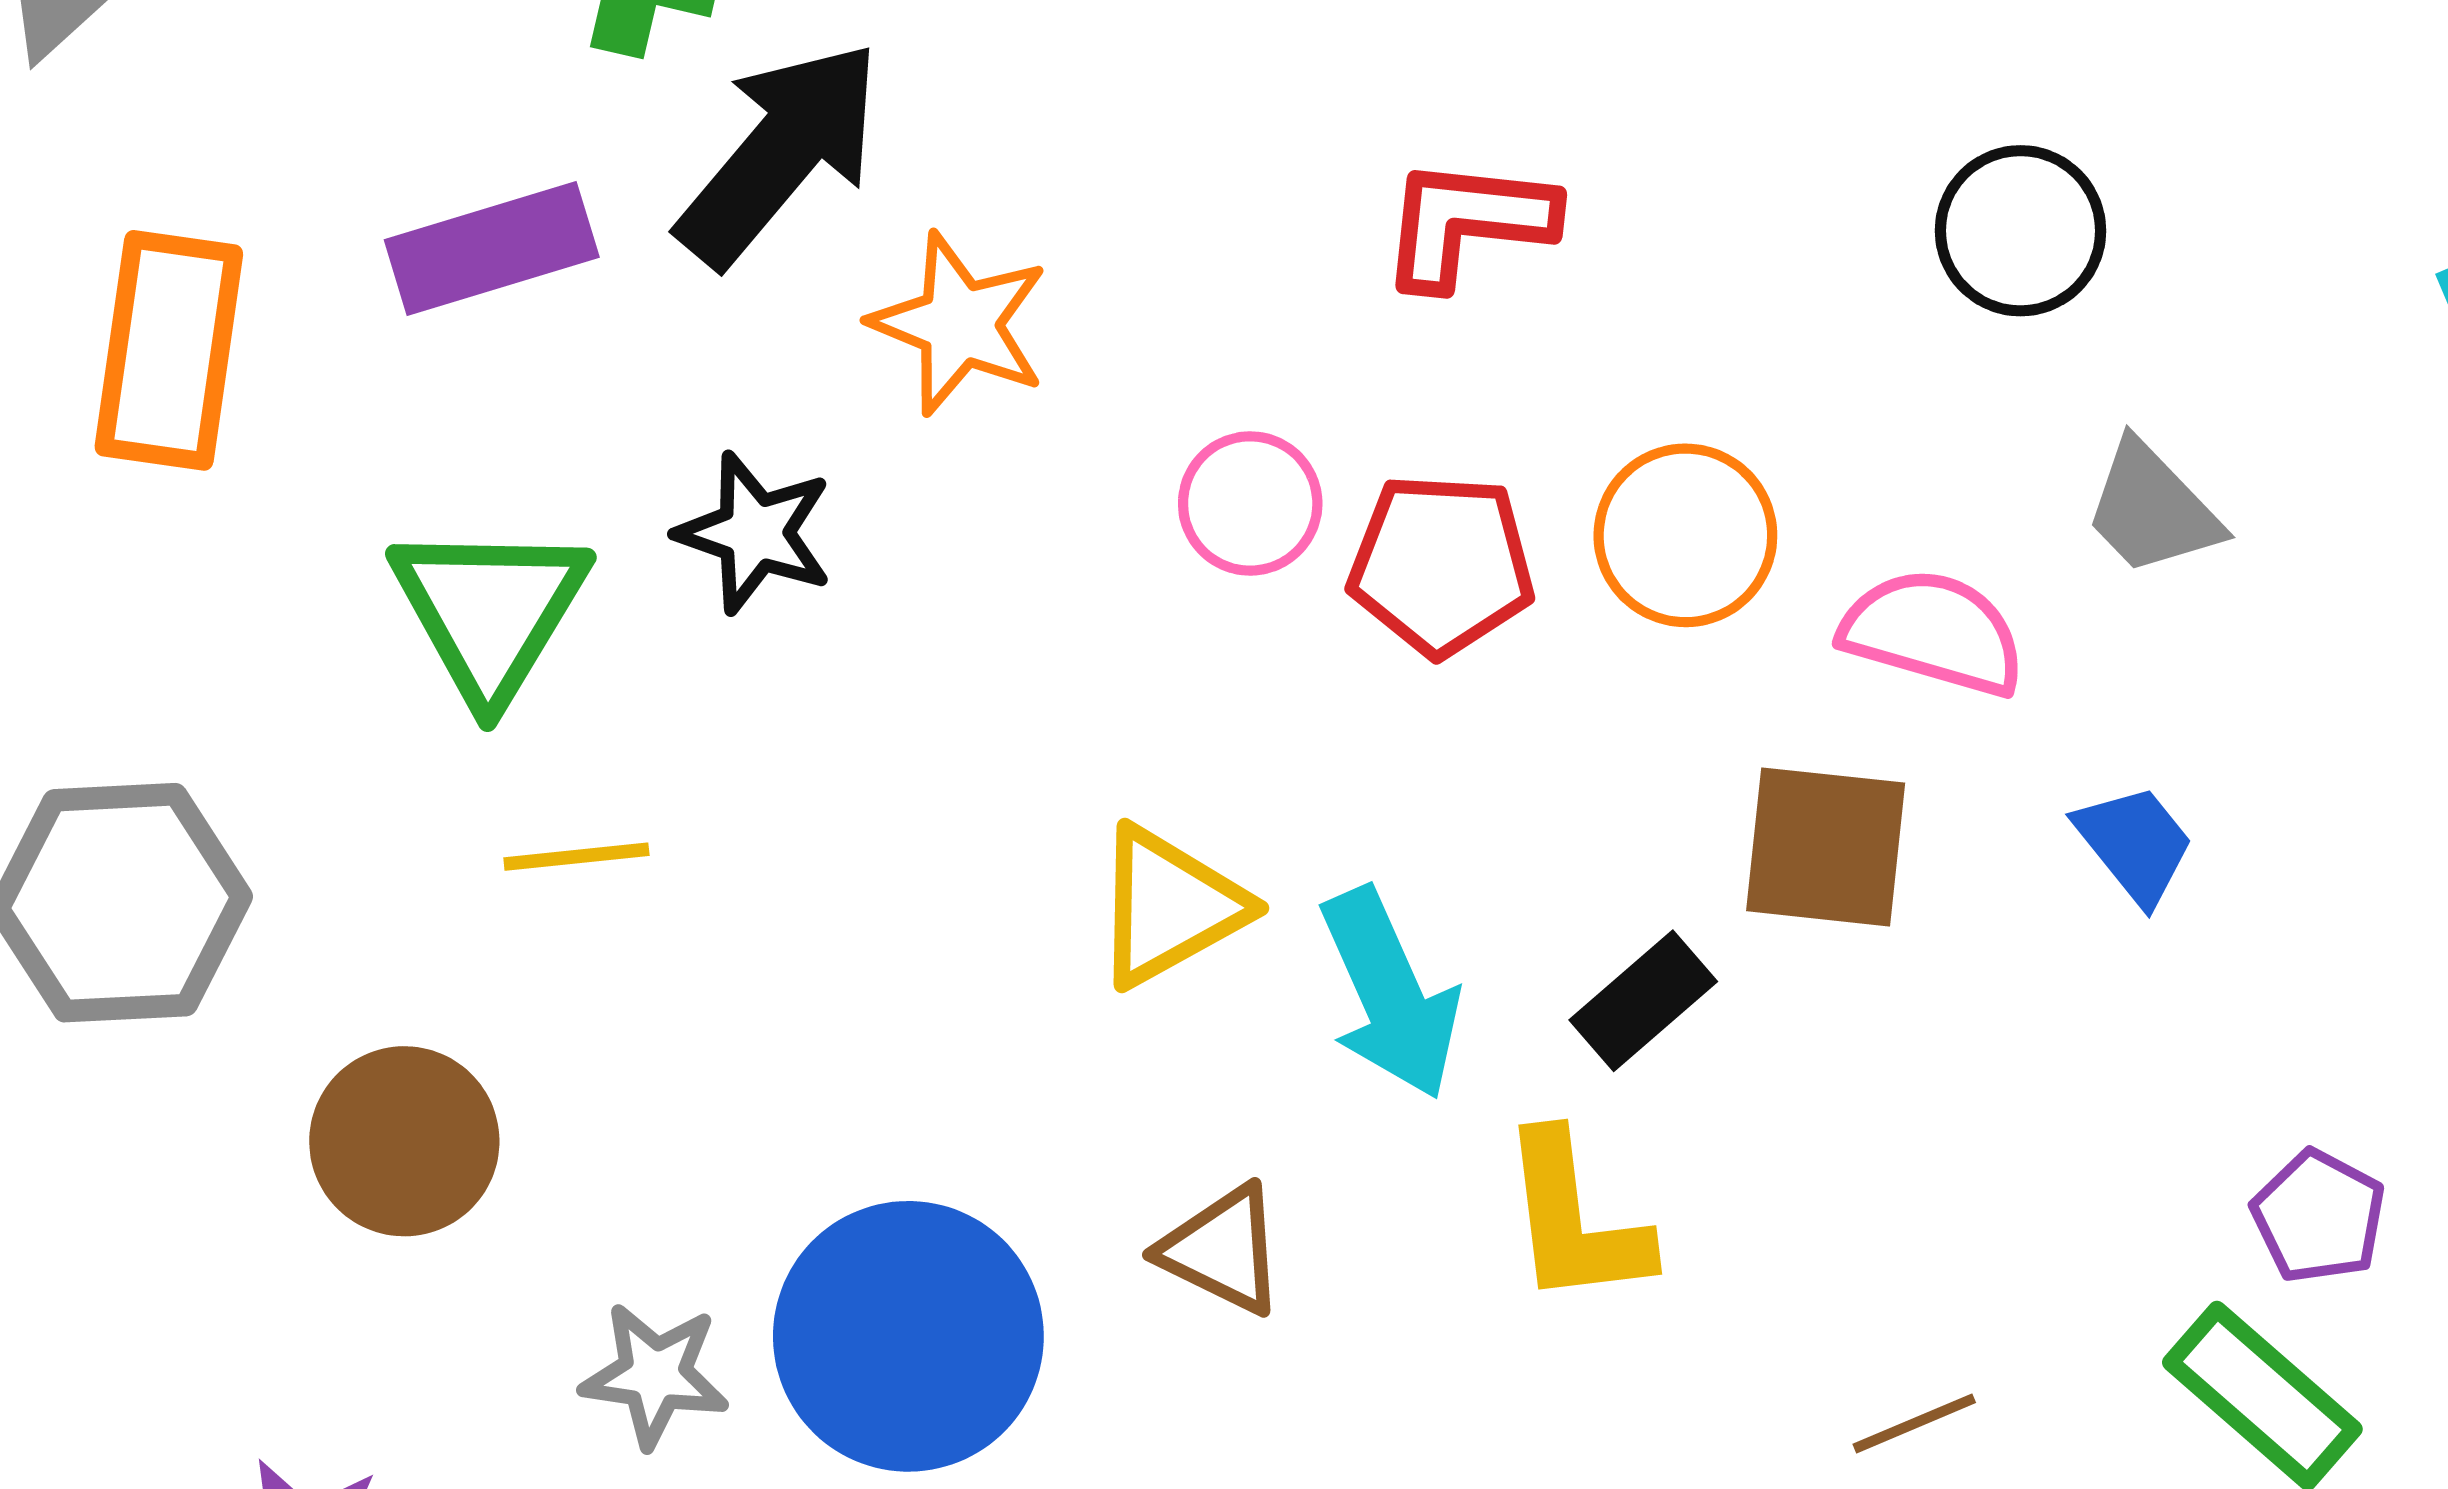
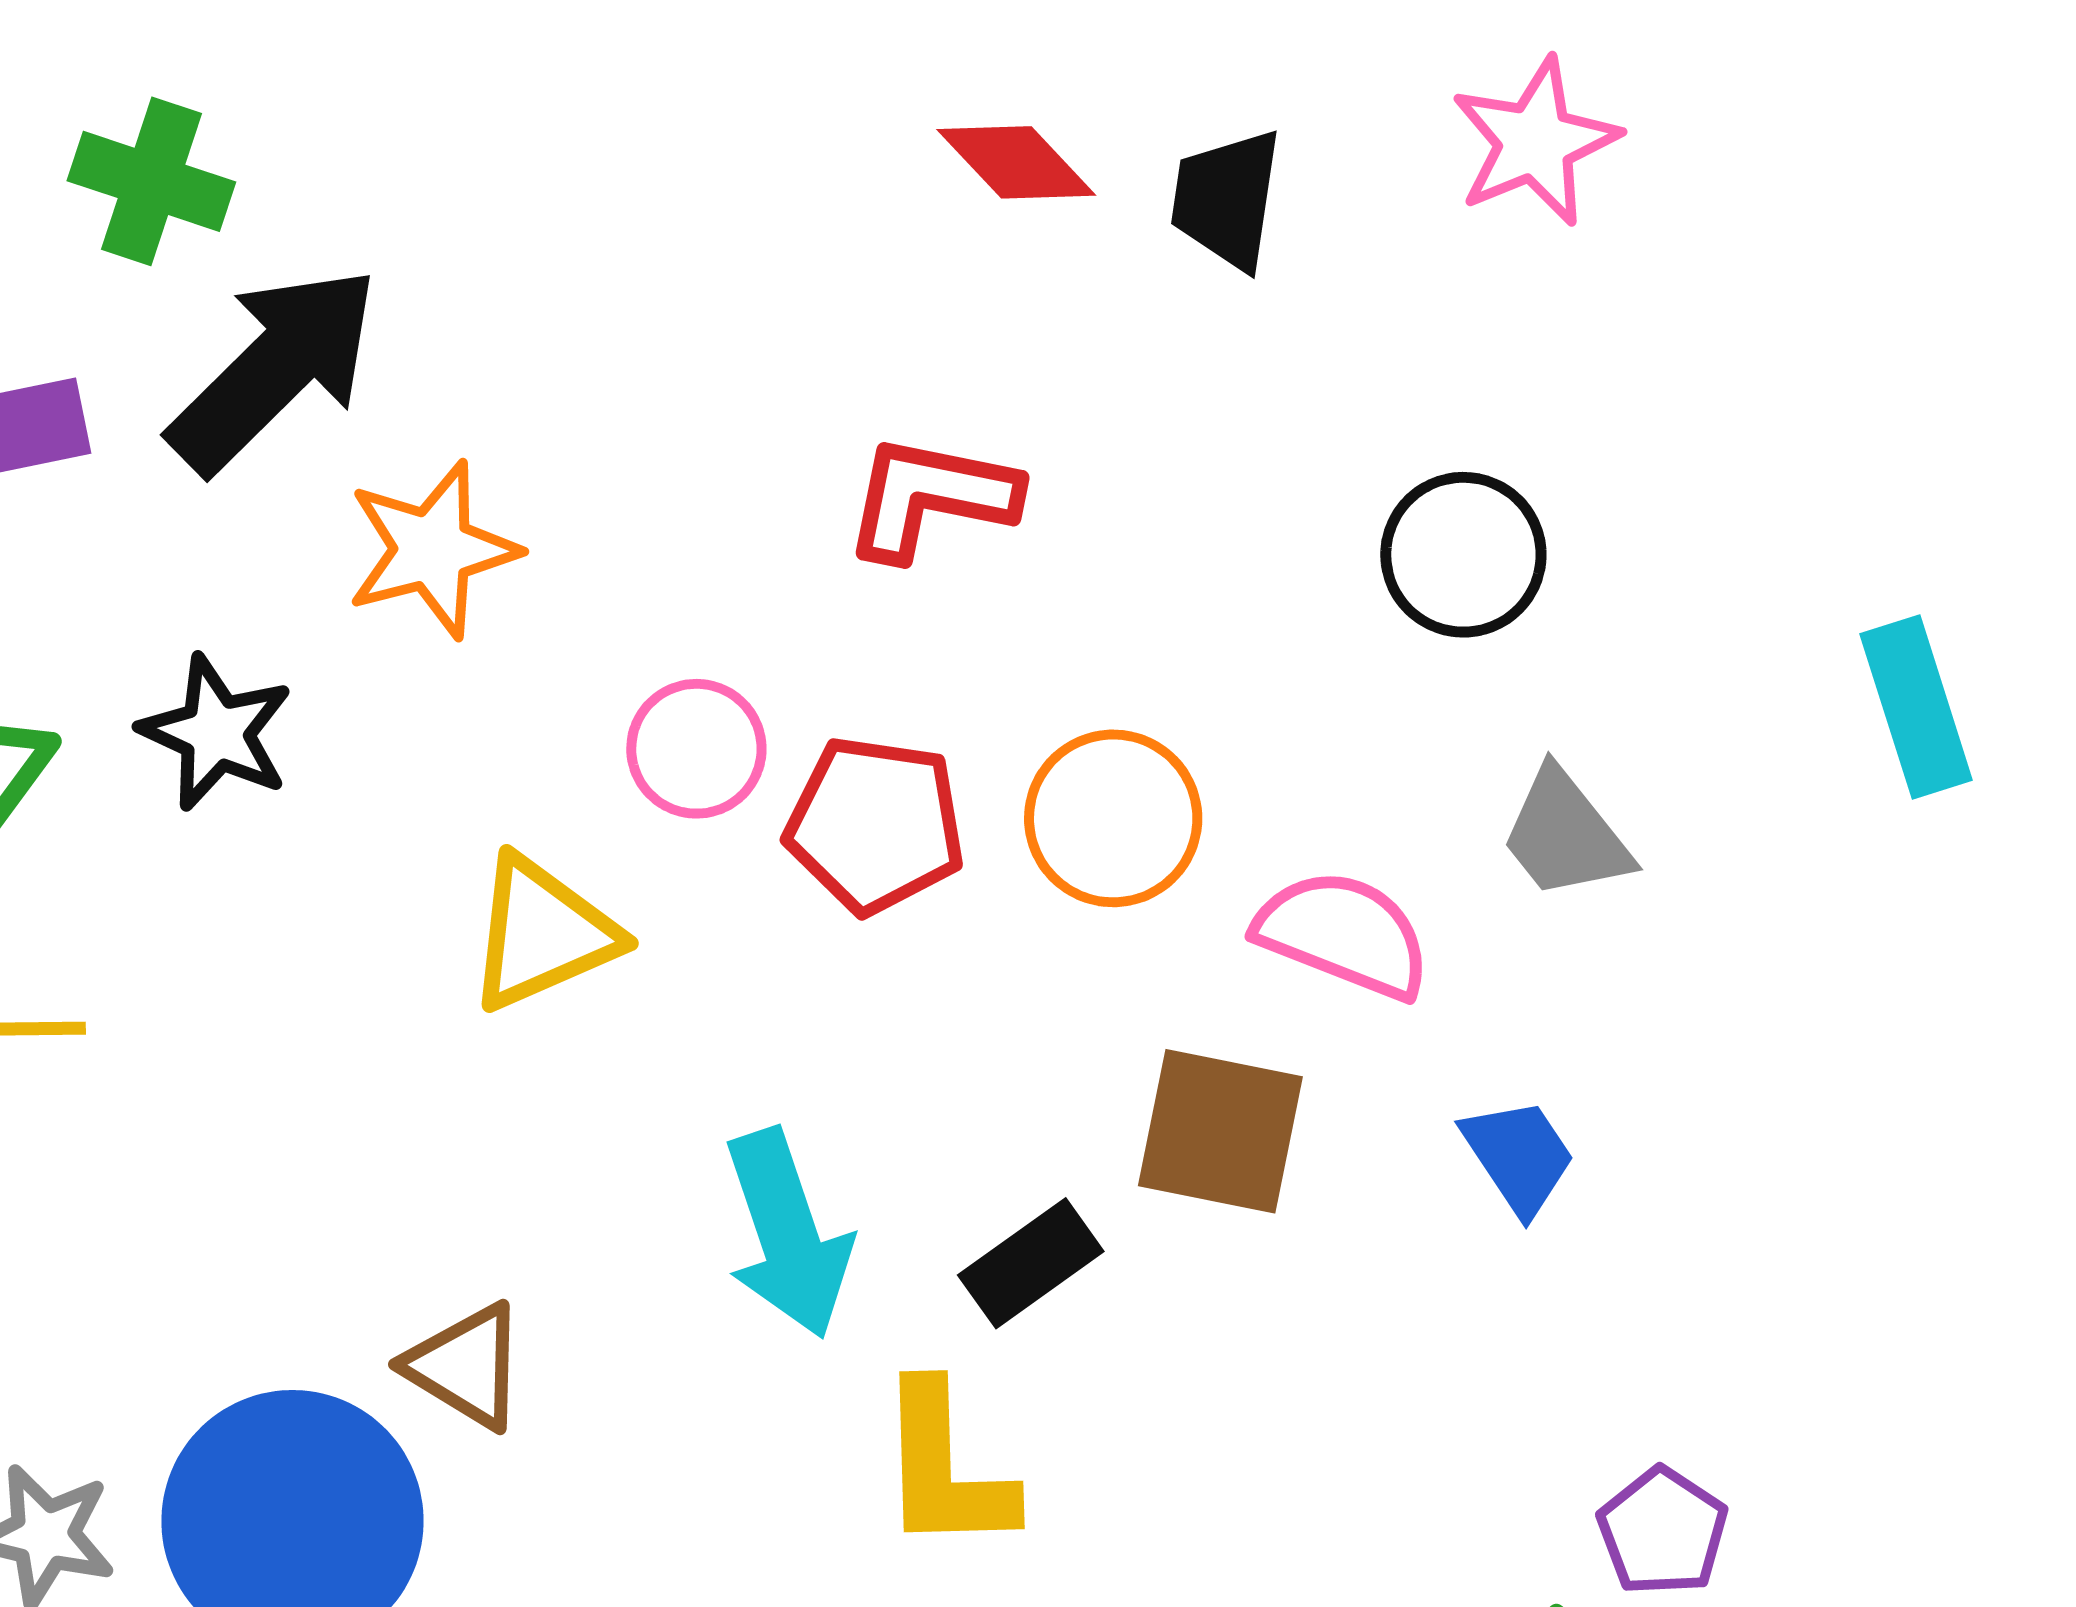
orange star: (960, 324) -> (432, 549), turned 30
yellow triangle: (1169, 906) -> (542, 933), moved
brown triangle: (1222, 1250) -> (466, 1366), moved

